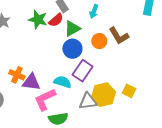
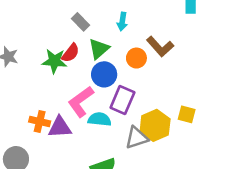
green star: (38, 19) -> (54, 61), moved
red semicircle: (56, 20) -> (71, 53), moved
pink L-shape: (45, 99) -> (81, 102), moved

